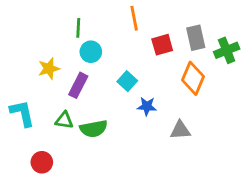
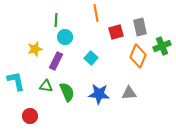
green cross: (227, 50) -> (162, 46), moved
blue star: (147, 106) -> (99, 94), moved, size x1.5
green semicircle: (94, 129) -> (67, 92), turned -102

